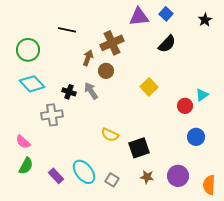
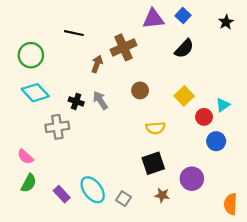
brown circle: (106, 71) -> (140, 90), moved
yellow square: (149, 87) -> (184, 96), moved
yellow semicircle: (110, 135) -> (155, 128), moved, turned -30
blue circle: (196, 137) -> (216, 141), moved
purple circle: (178, 176) -> (192, 179), moved

